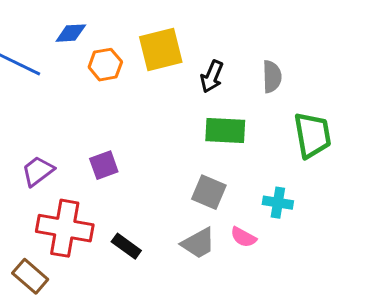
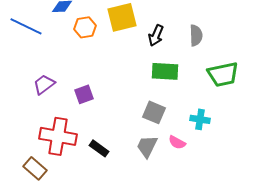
green trapezoid: (312, 135) -> (223, 74), turned 88
purple trapezoid: (38, 171) -> (44, 84), moved
gray trapezoid: (198, 243) -> (147, 146), turned 145

